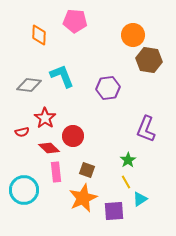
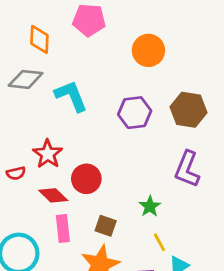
orange circle: (133, 35) -> (148, 50), moved
brown hexagon: (149, 60) -> (189, 110), moved
gray diamond: (29, 85) -> (26, 79), moved
green star: (128, 160) -> (150, 206), moved

